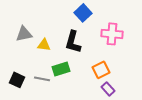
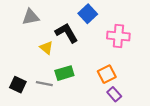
gray triangle: (24, 34) -> (31, 17), moved
black L-shape: (73, 42) -> (67, 33), moved, turned 135
yellow triangle: (44, 45) -> (46, 48), turned 32

